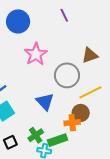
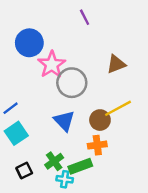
blue circle: (18, 21) -> (29, 43), moved
gray circle: (67, 75) -> (72, 83), moved
brown circle: (81, 113) -> (100, 120), moved

